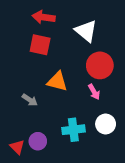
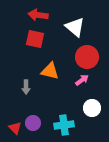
pink arrow: (94, 92) -> (82, 80), turned -96
gray arrow: (30, 100) -> (26, 87), turned 56
cyan cross: (73, 130) -> (64, 125), moved

